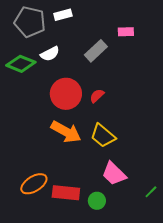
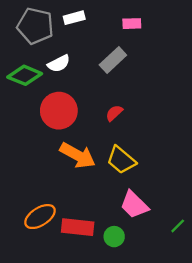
pink rectangle: (126, 32) -> (132, 24), moved
red circle: (66, 94) -> (59, 111), moved

